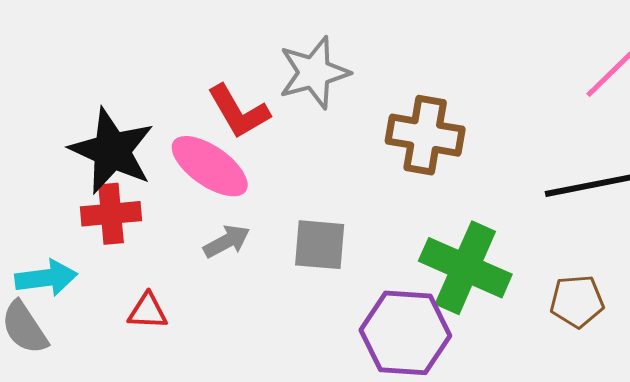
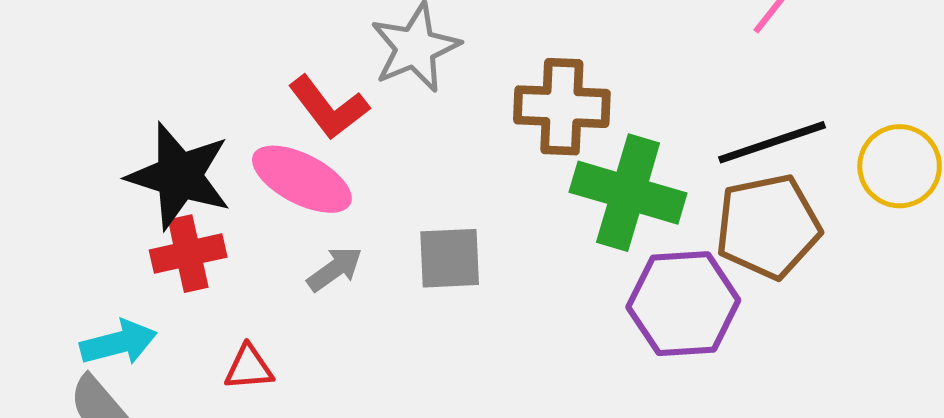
green cross: (465, 268) -> (628, 193), moved
brown pentagon: (577, 301) -> (768, 226), moved, size x1.6
purple hexagon: (405, 333) -> (683, 304), moved

